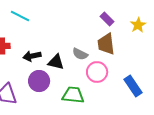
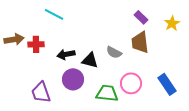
pink circle: (97, 72) -> (131, 83), moved

